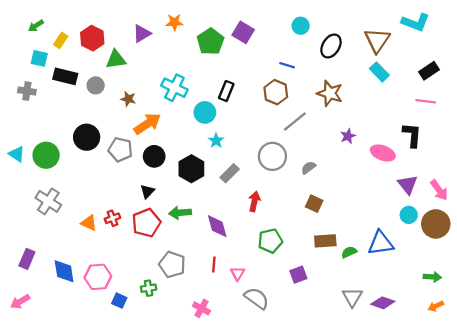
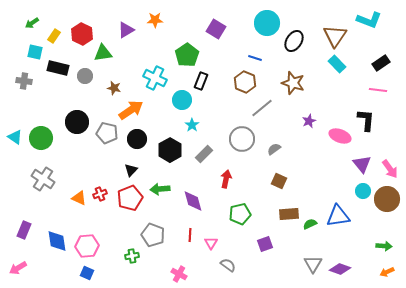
cyan circle: (301, 26) -> (267, 23), size x1.6
green pentagon: (210, 41) -> (187, 55), moved
gray semicircle: (257, 298) -> (228, 265), size x0.7
blue square: (119, 301) -> (87, 273), moved

